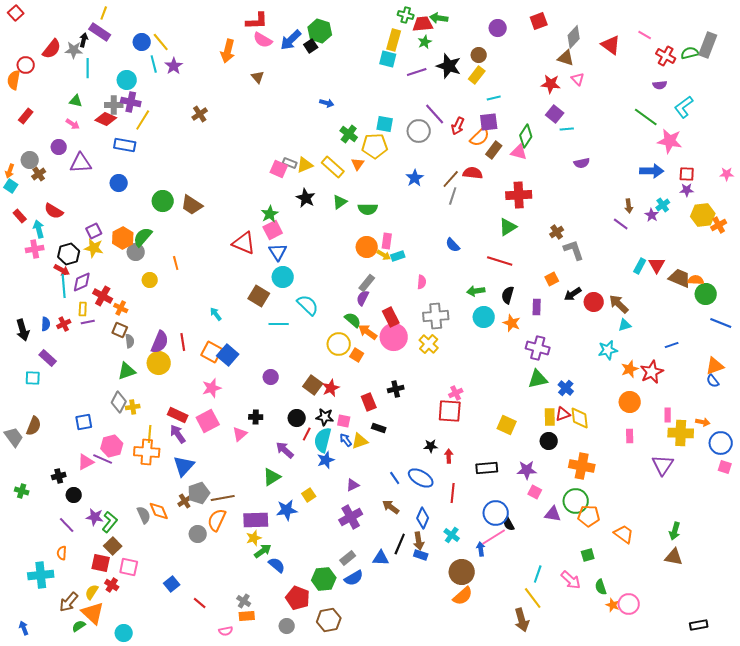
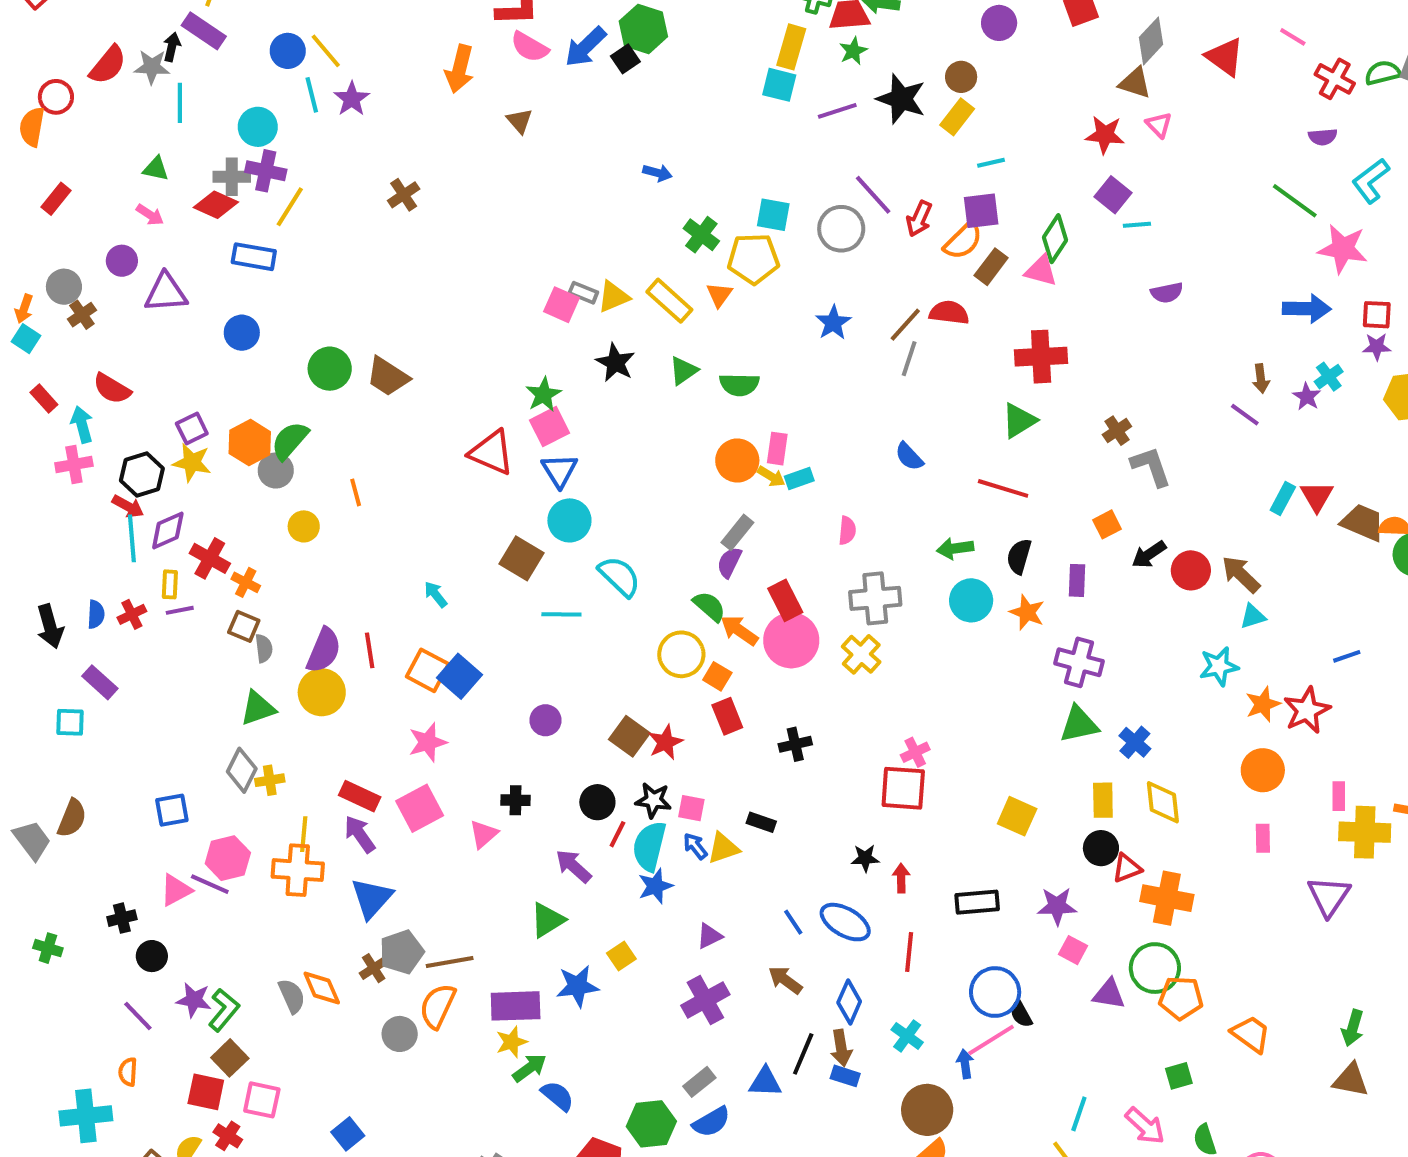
red rectangle: (369, 402) -> (727, 716), moved
red triangle: (563, 414) -> (1127, 868), moved

